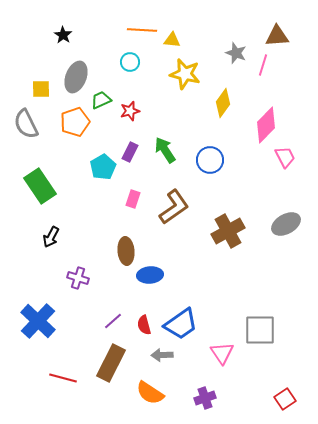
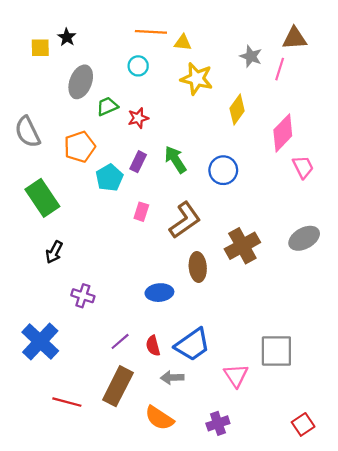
yellow square: (41, 89) -> (40, 48), moved
orange pentagon: (75, 122) -> (80, 147), moved
brown ellipse: (126, 251) -> (198, 267), moved

